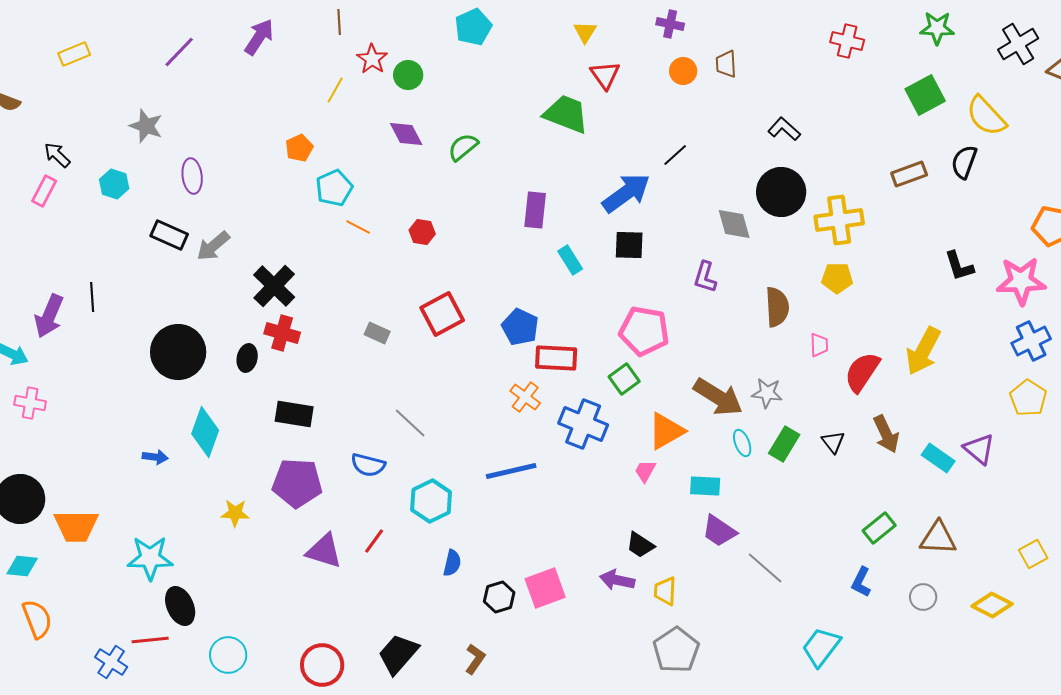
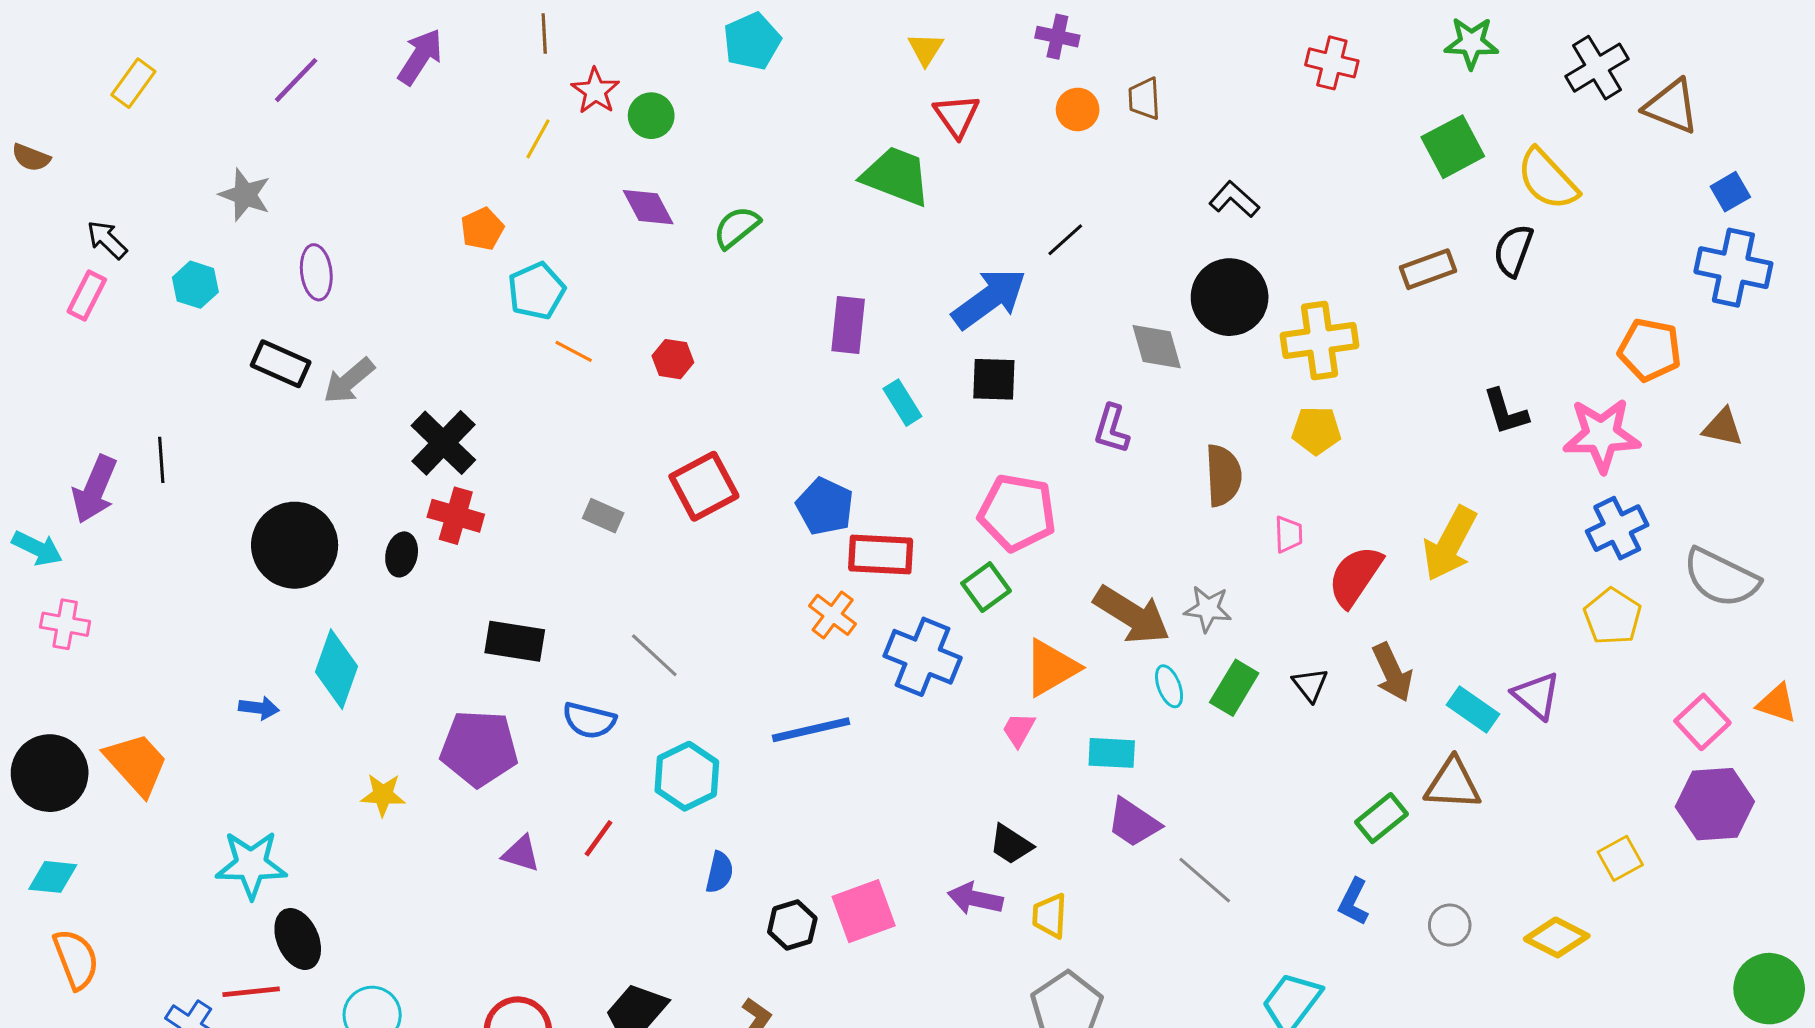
yellow rectangle: (74, 54) -> (133, 83), turned -32
black rectangle: (294, 414) -> (515, 641), moved
orange trapezoid: (76, 526) -> (136, 764), moved, turned -132
brown triangle: (938, 538) -> (1453, 784), moved
purple triangle: (324, 551) -> (521, 854), size x0.7

